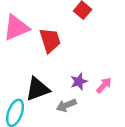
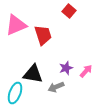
black triangle: (38, 89) -> (33, 74), turned 30

